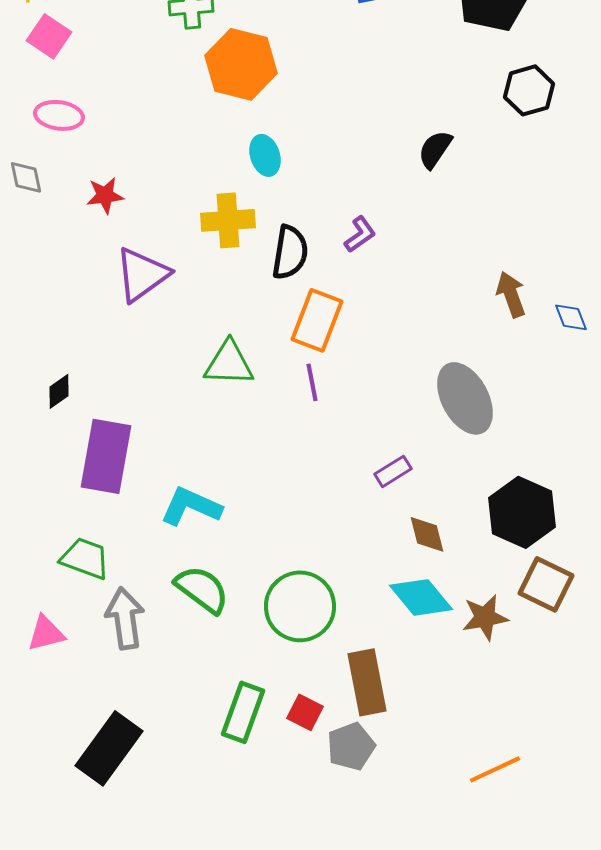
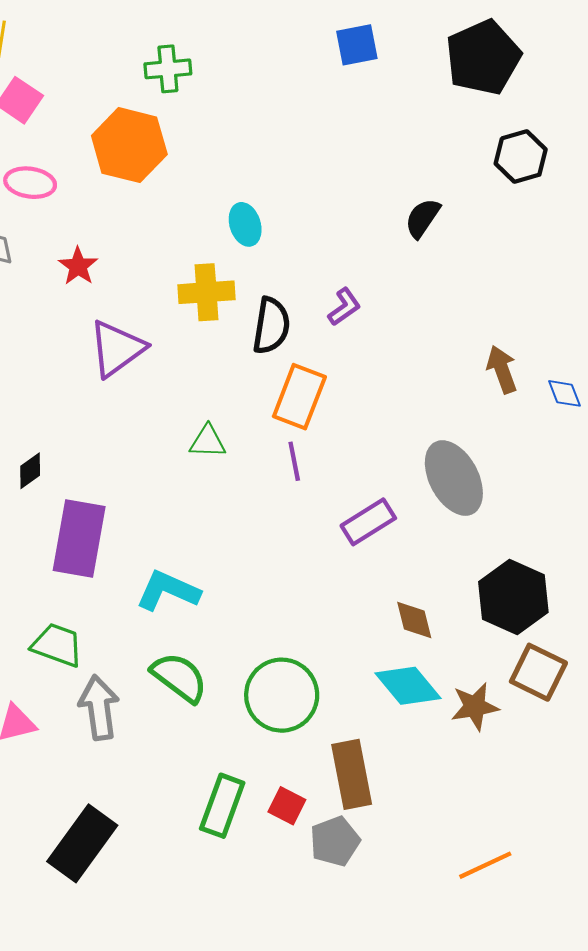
orange hexagon: (241, 64) -> (129, 145), moved
red star: (105, 195) -> (78, 266), turned -30
green triangle: (229, 363) -> (208, 441), size x0.7
purple rectangle: (393, 471) -> (368, 522), moved, size x1.4

